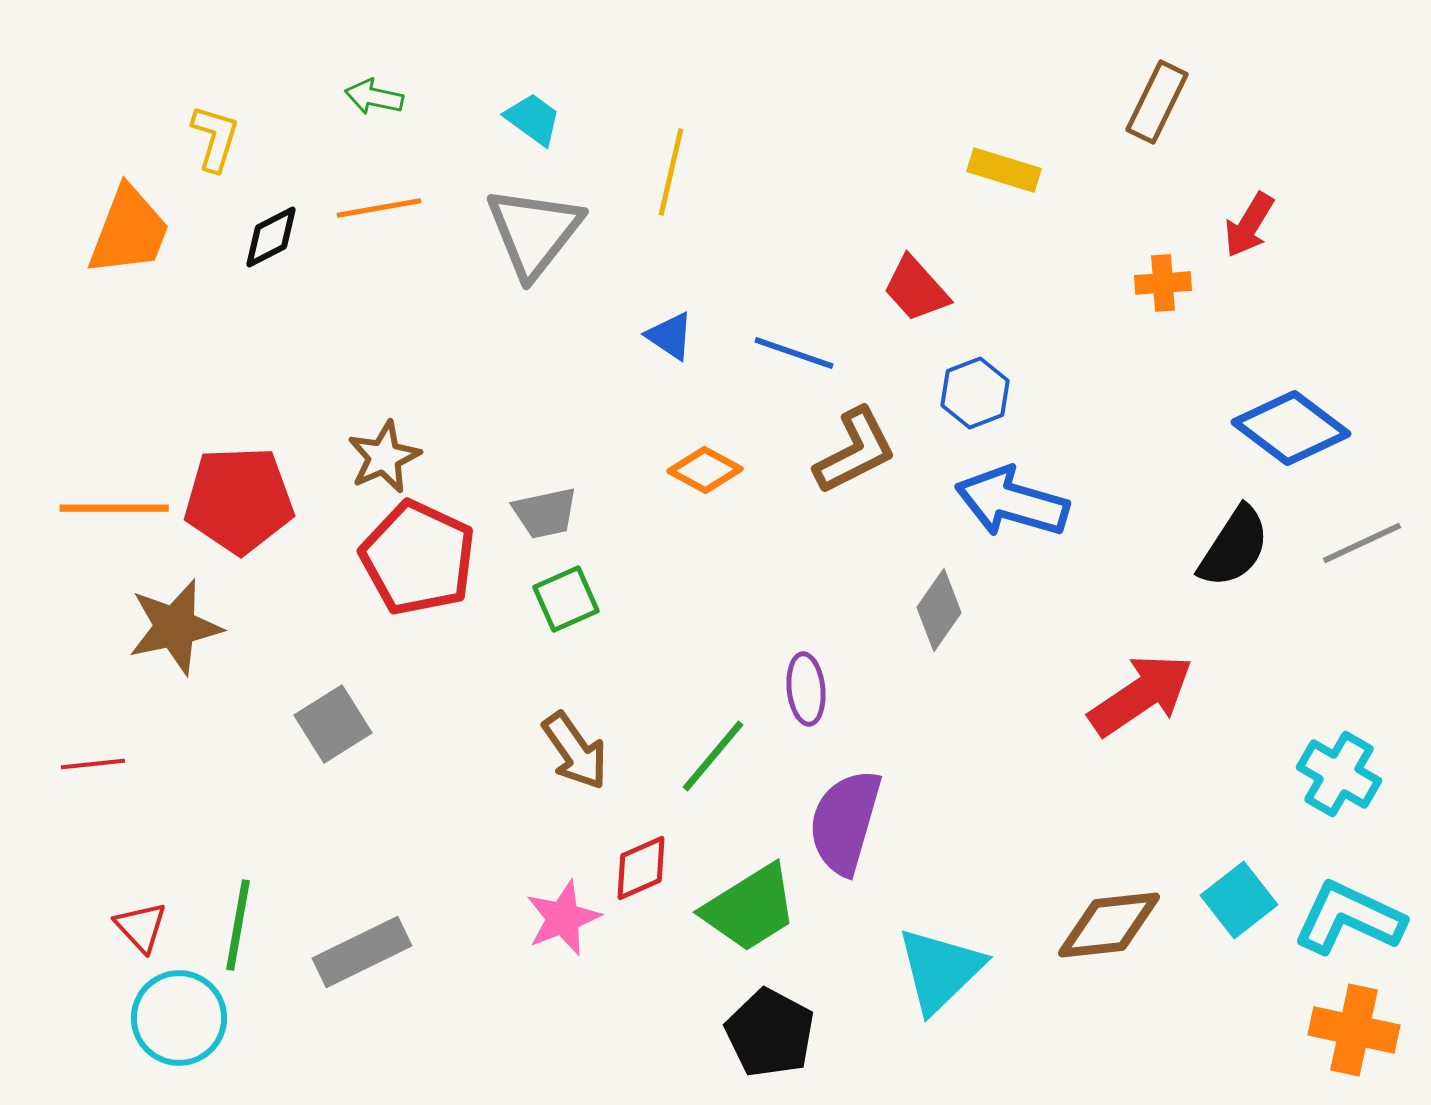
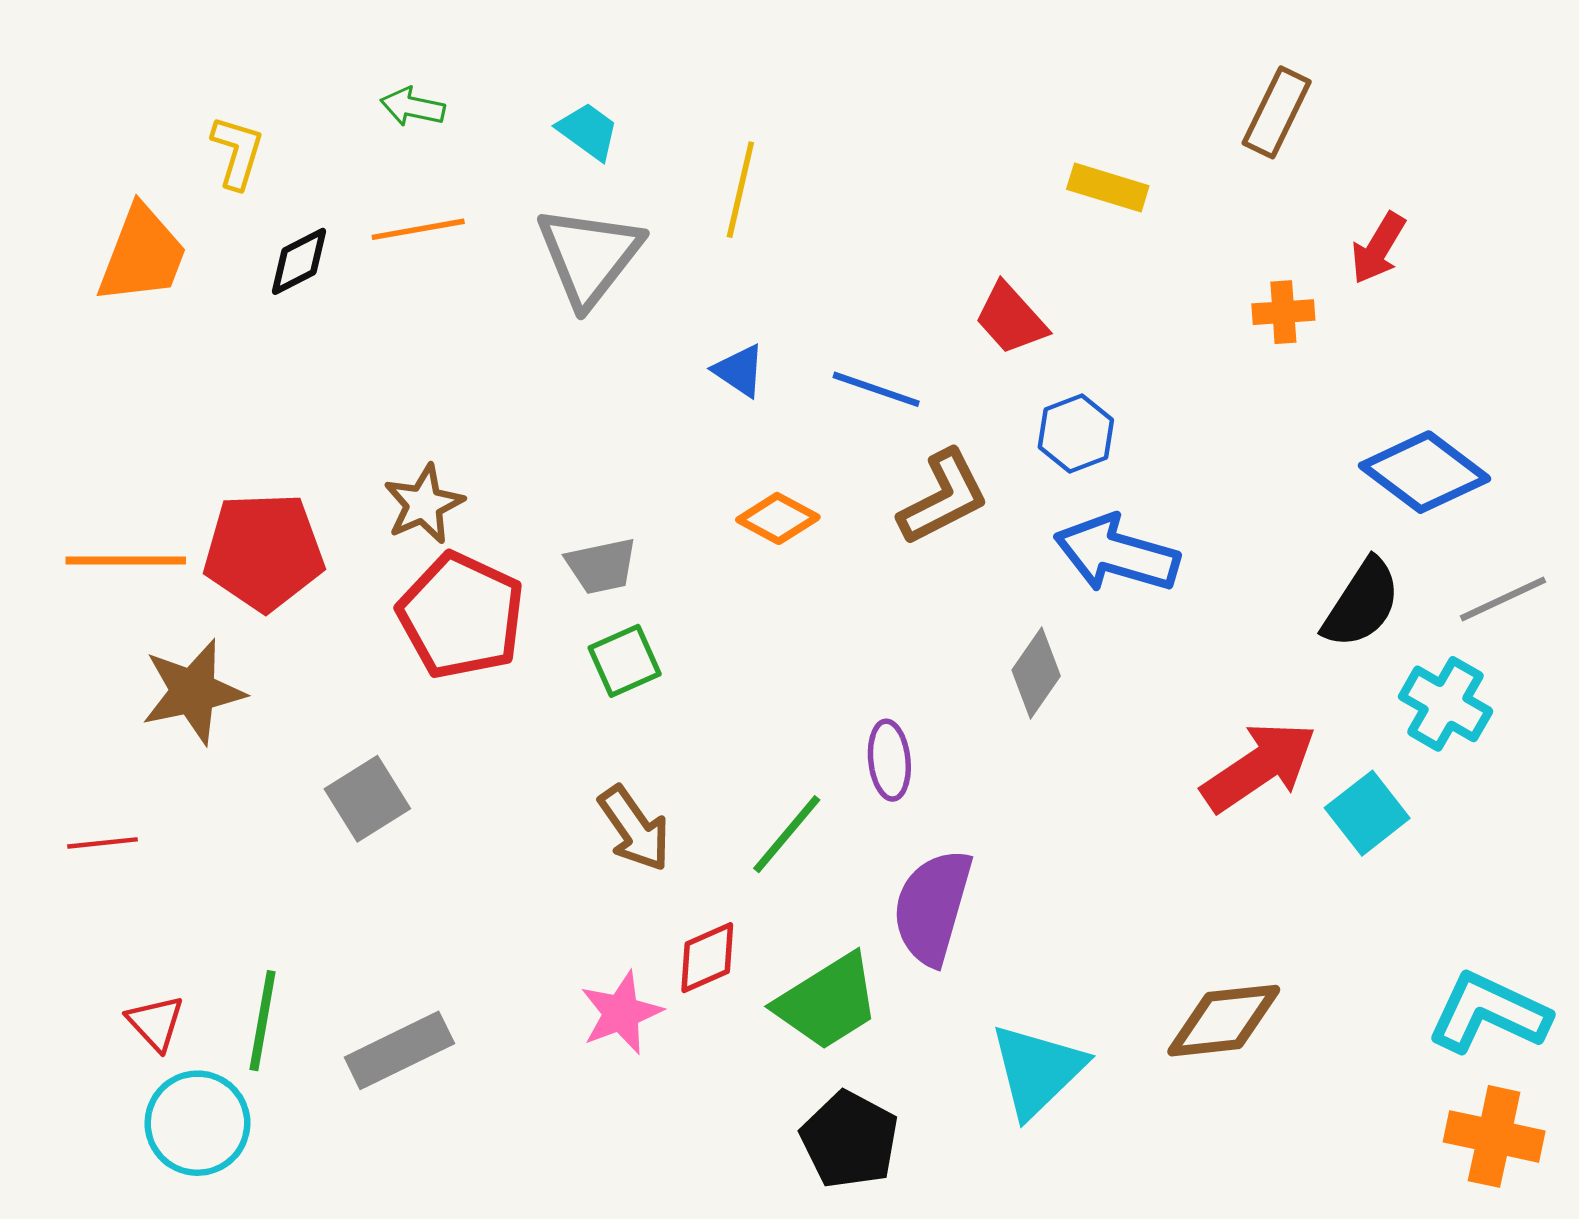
cyan cross: (1339, 774) -> (1446, 704), moved
cyan square: (1239, 900) -> (1367, 813), moved

